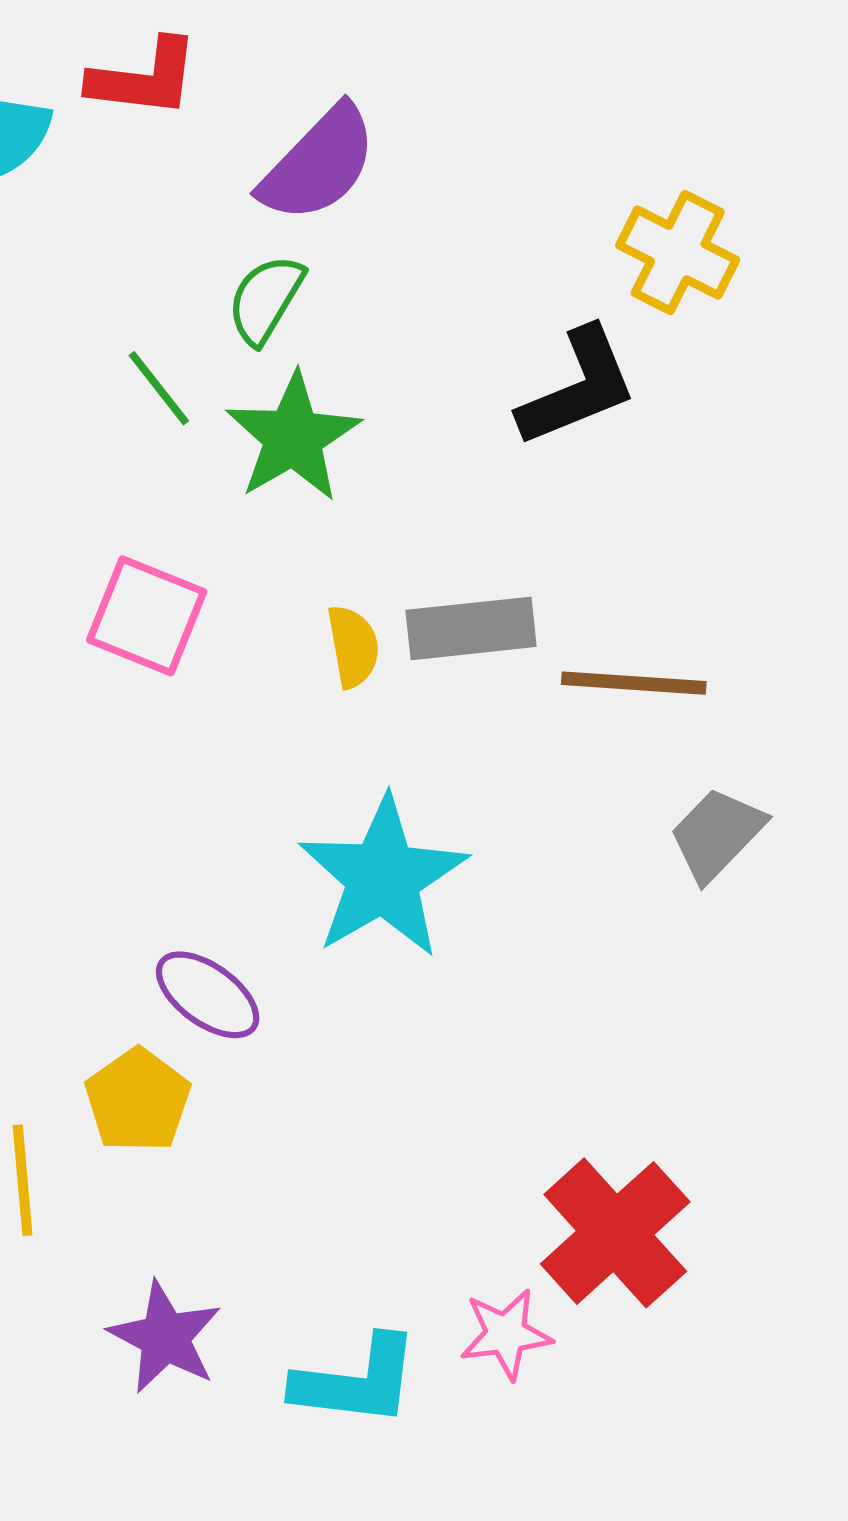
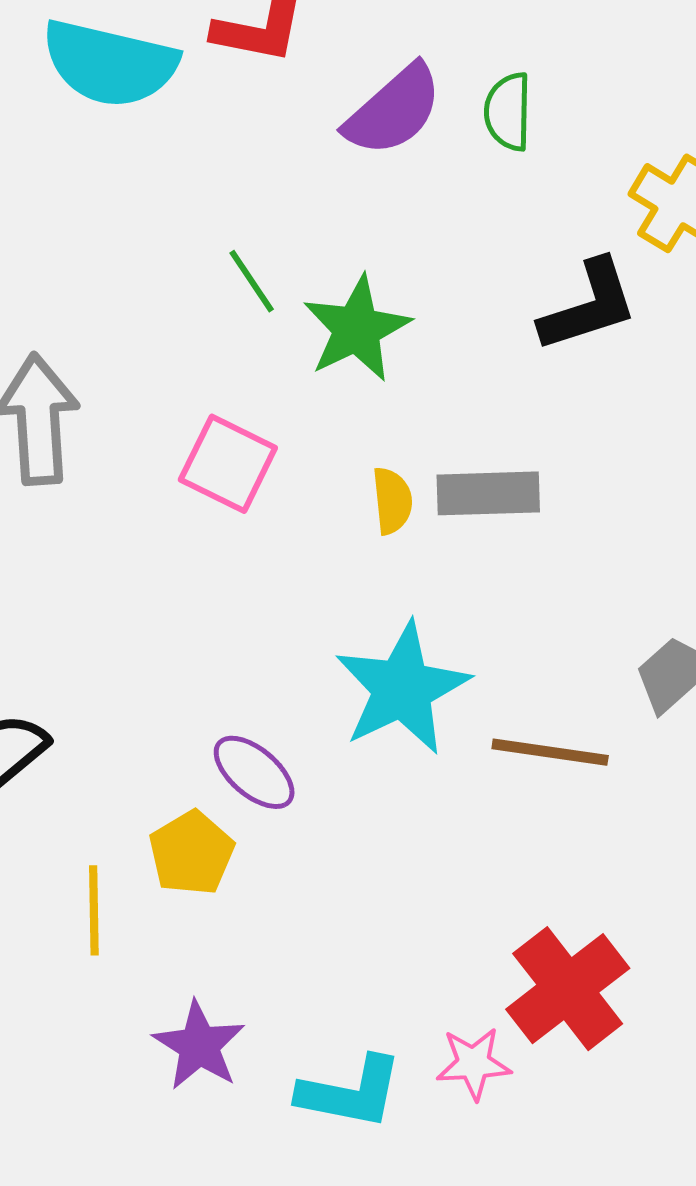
green semicircle: (266, 299) -> (508, 112), moved, turned -34
brown line: (634, 683) -> (550, 752), moved

